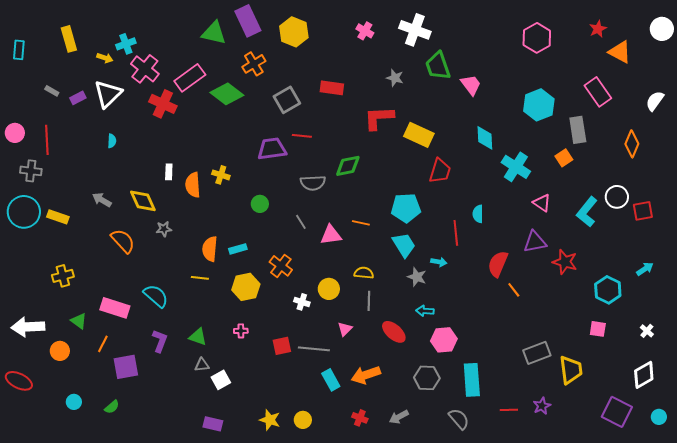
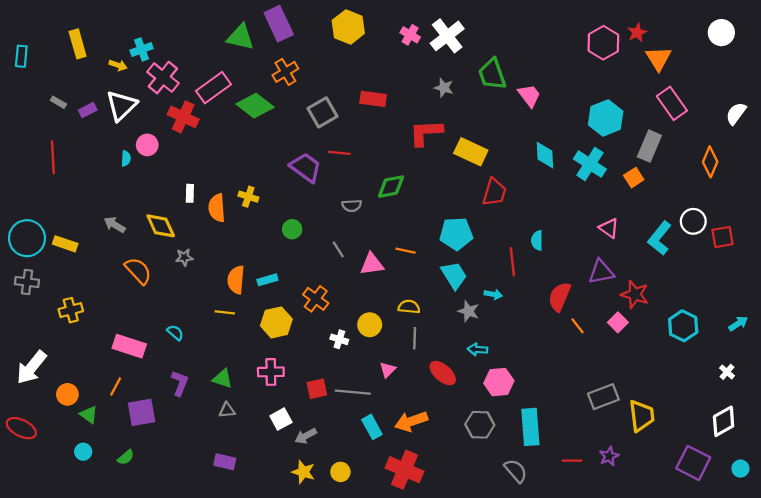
red star: (598, 29) -> (637, 33), moved
white circle: (662, 29) -> (721, 33), moved
white cross: (415, 30) -> (447, 36), moved, turned 32
yellow hexagon: (294, 32) -> (348, 27), moved
orange triangle: (620, 52) -> (658, 58), moved, turned 30
gray rectangle: (578, 130) -> (649, 146), turned 32
pink circle: (15, 133) -> (147, 145), moved
purple trapezoid: (272, 149) -> (306, 167), turned 44
cyan cross: (516, 167) -> (590, 164), moved
gray cross: (31, 171) -> (27, 282), moved
gray semicircle: (313, 183) -> (352, 206), size x0.7
cyan arrow: (645, 269) -> (738, 324), moved
cyan semicircle: (156, 296) -> (175, 333), size x0.6
green triangle: (79, 321) -> (89, 415), moved
white arrow: (28, 327) -> (31, 367), turned -48
pink square: (598, 329) -> (618, 322), moved, turned 36
pink cross: (241, 331) -> (271, 372), size x1.6
white square: (221, 380) -> (281, 419), moved
gray arrow: (399, 417) -> (306, 436), moved
red cross: (360, 418) -> (405, 470), size x2.0
purple rectangle: (213, 424) -> (225, 462), moved

